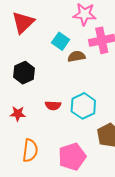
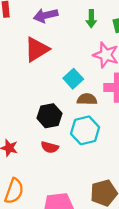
black hexagon: (24, 73) -> (49, 116), moved
cyan hexagon: (83, 106) -> (85, 130), moved

